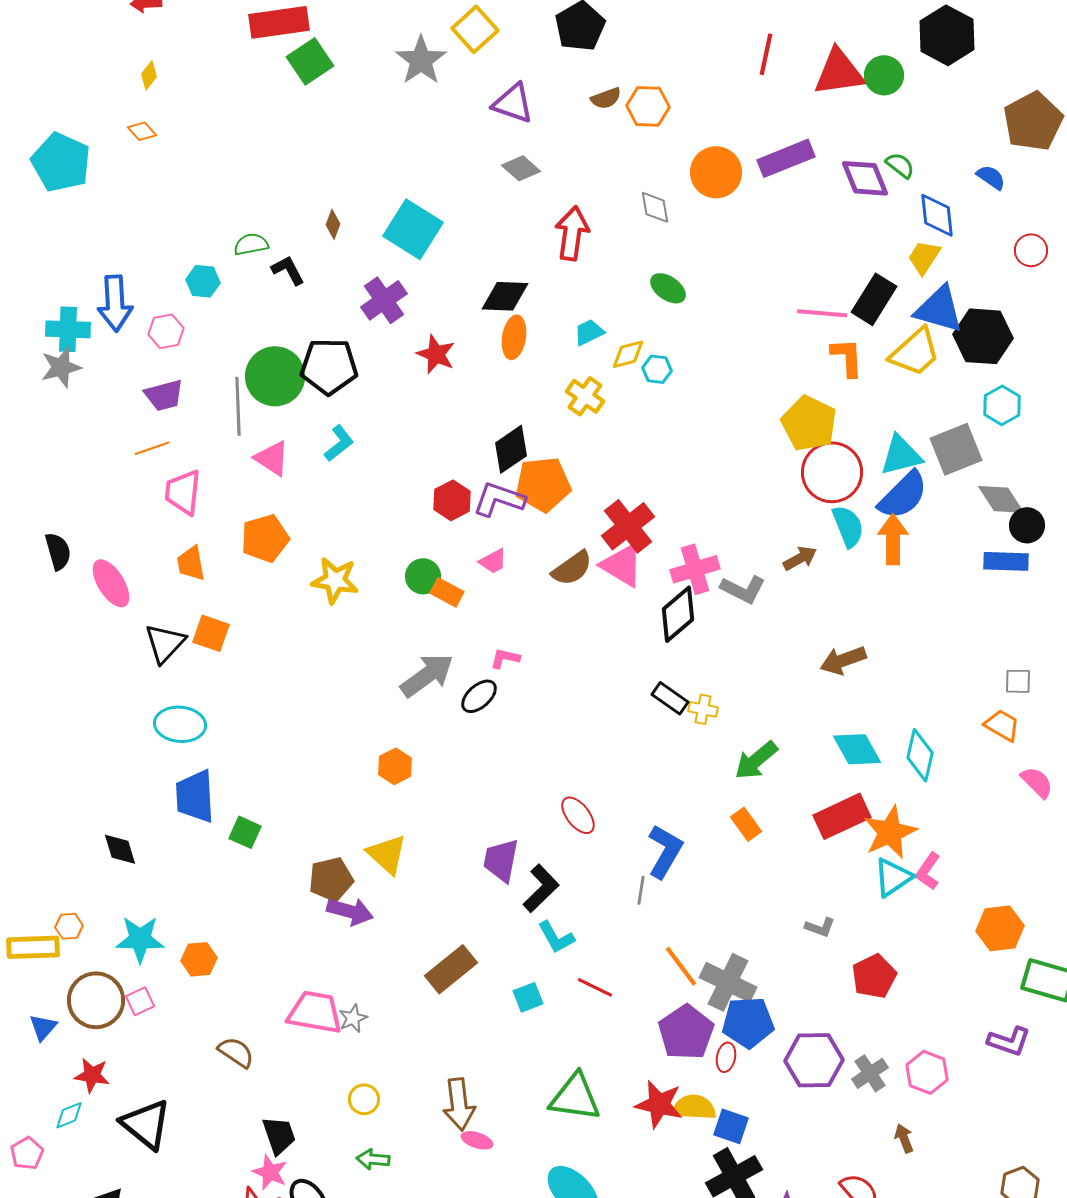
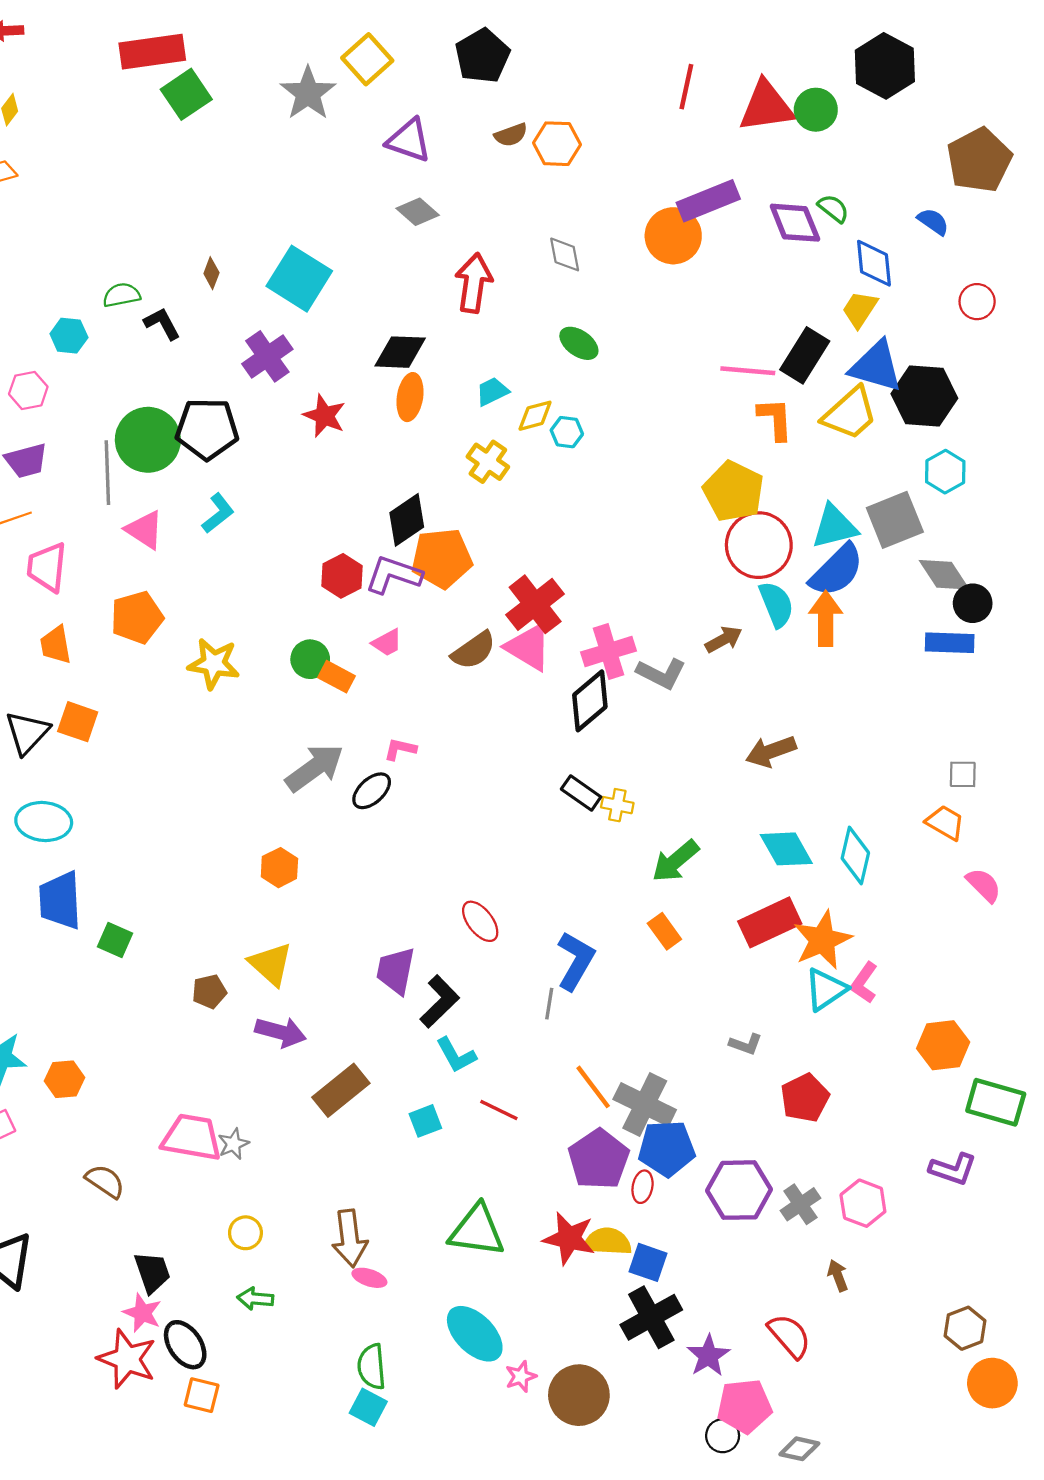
orange circle: (716, 172) -> (673, 236), moved
brown pentagon: (331, 879) -> (209, 992), size x0.7
purple arrow: (350, 911) -> (281, 1032), moved

